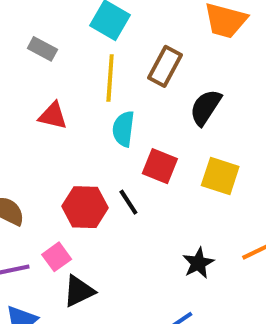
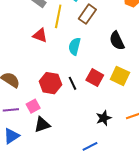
brown rectangle: (165, 66) -> (87, 14), moved
yellow line: (110, 78) -> (58, 16), moved
black semicircle: (206, 107) -> (117, 41), turned -66
red square: (160, 166) -> (95, 78), moved

